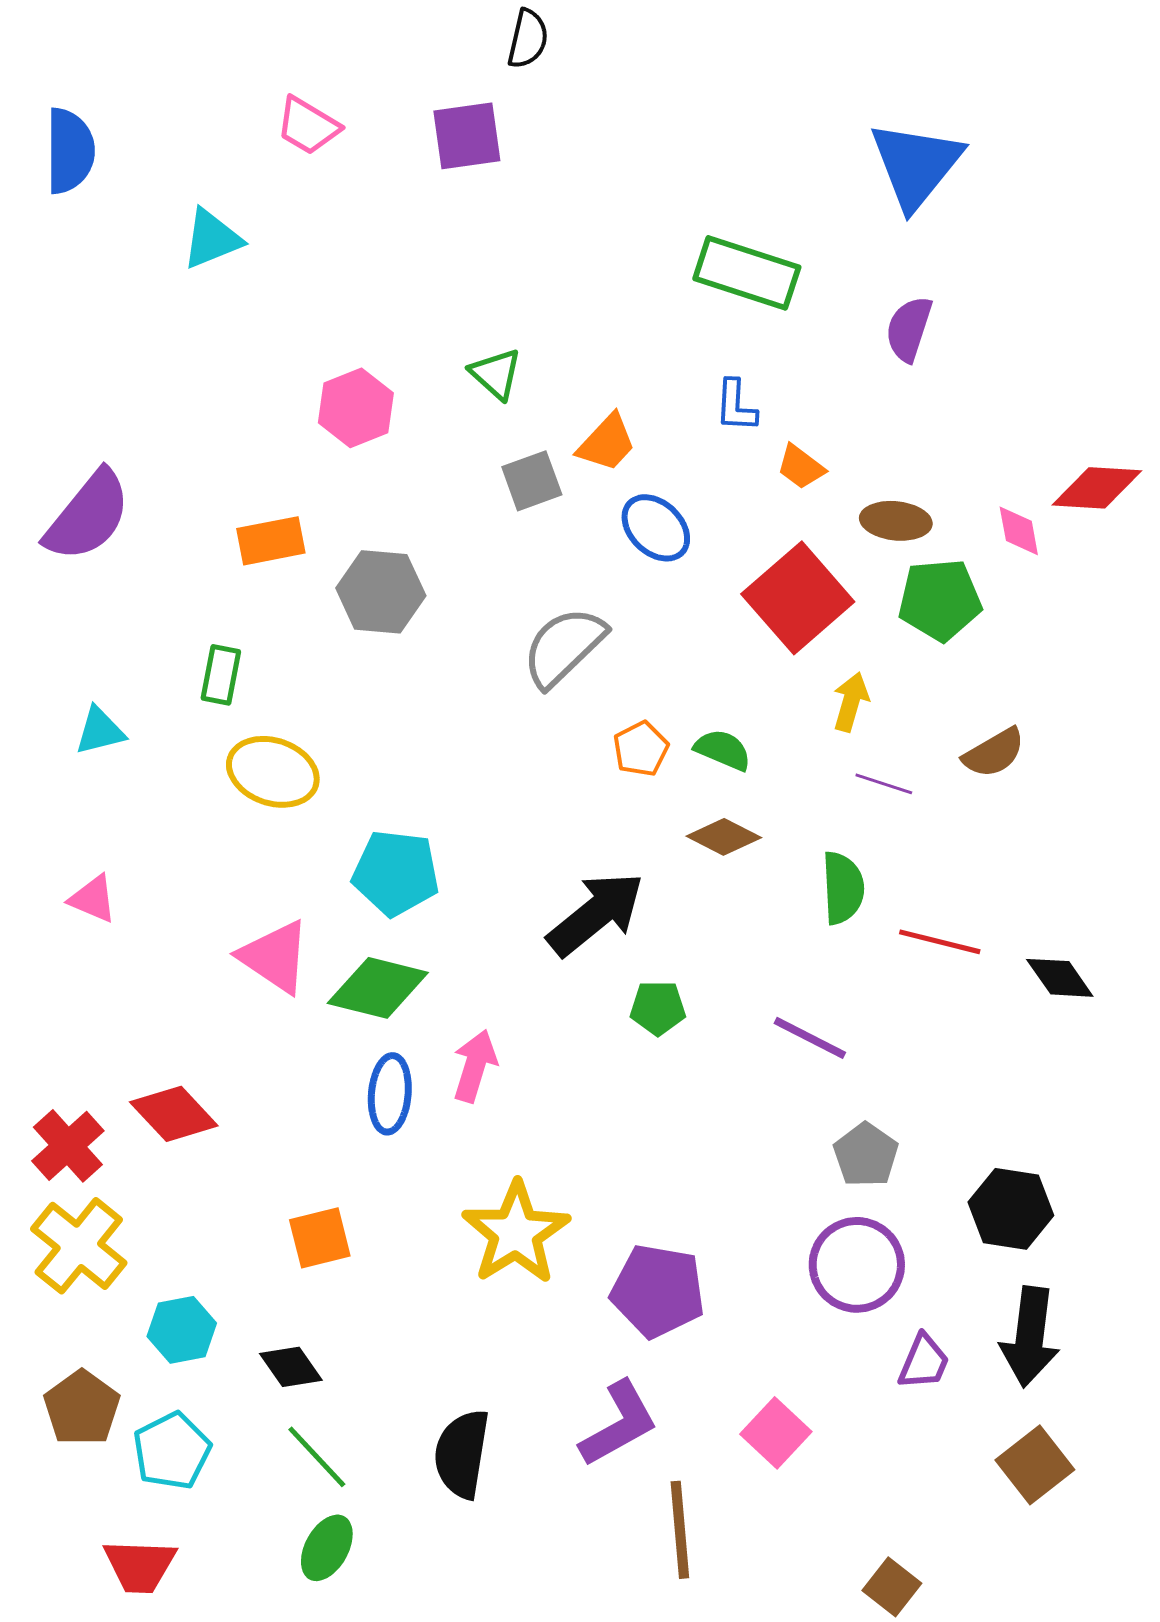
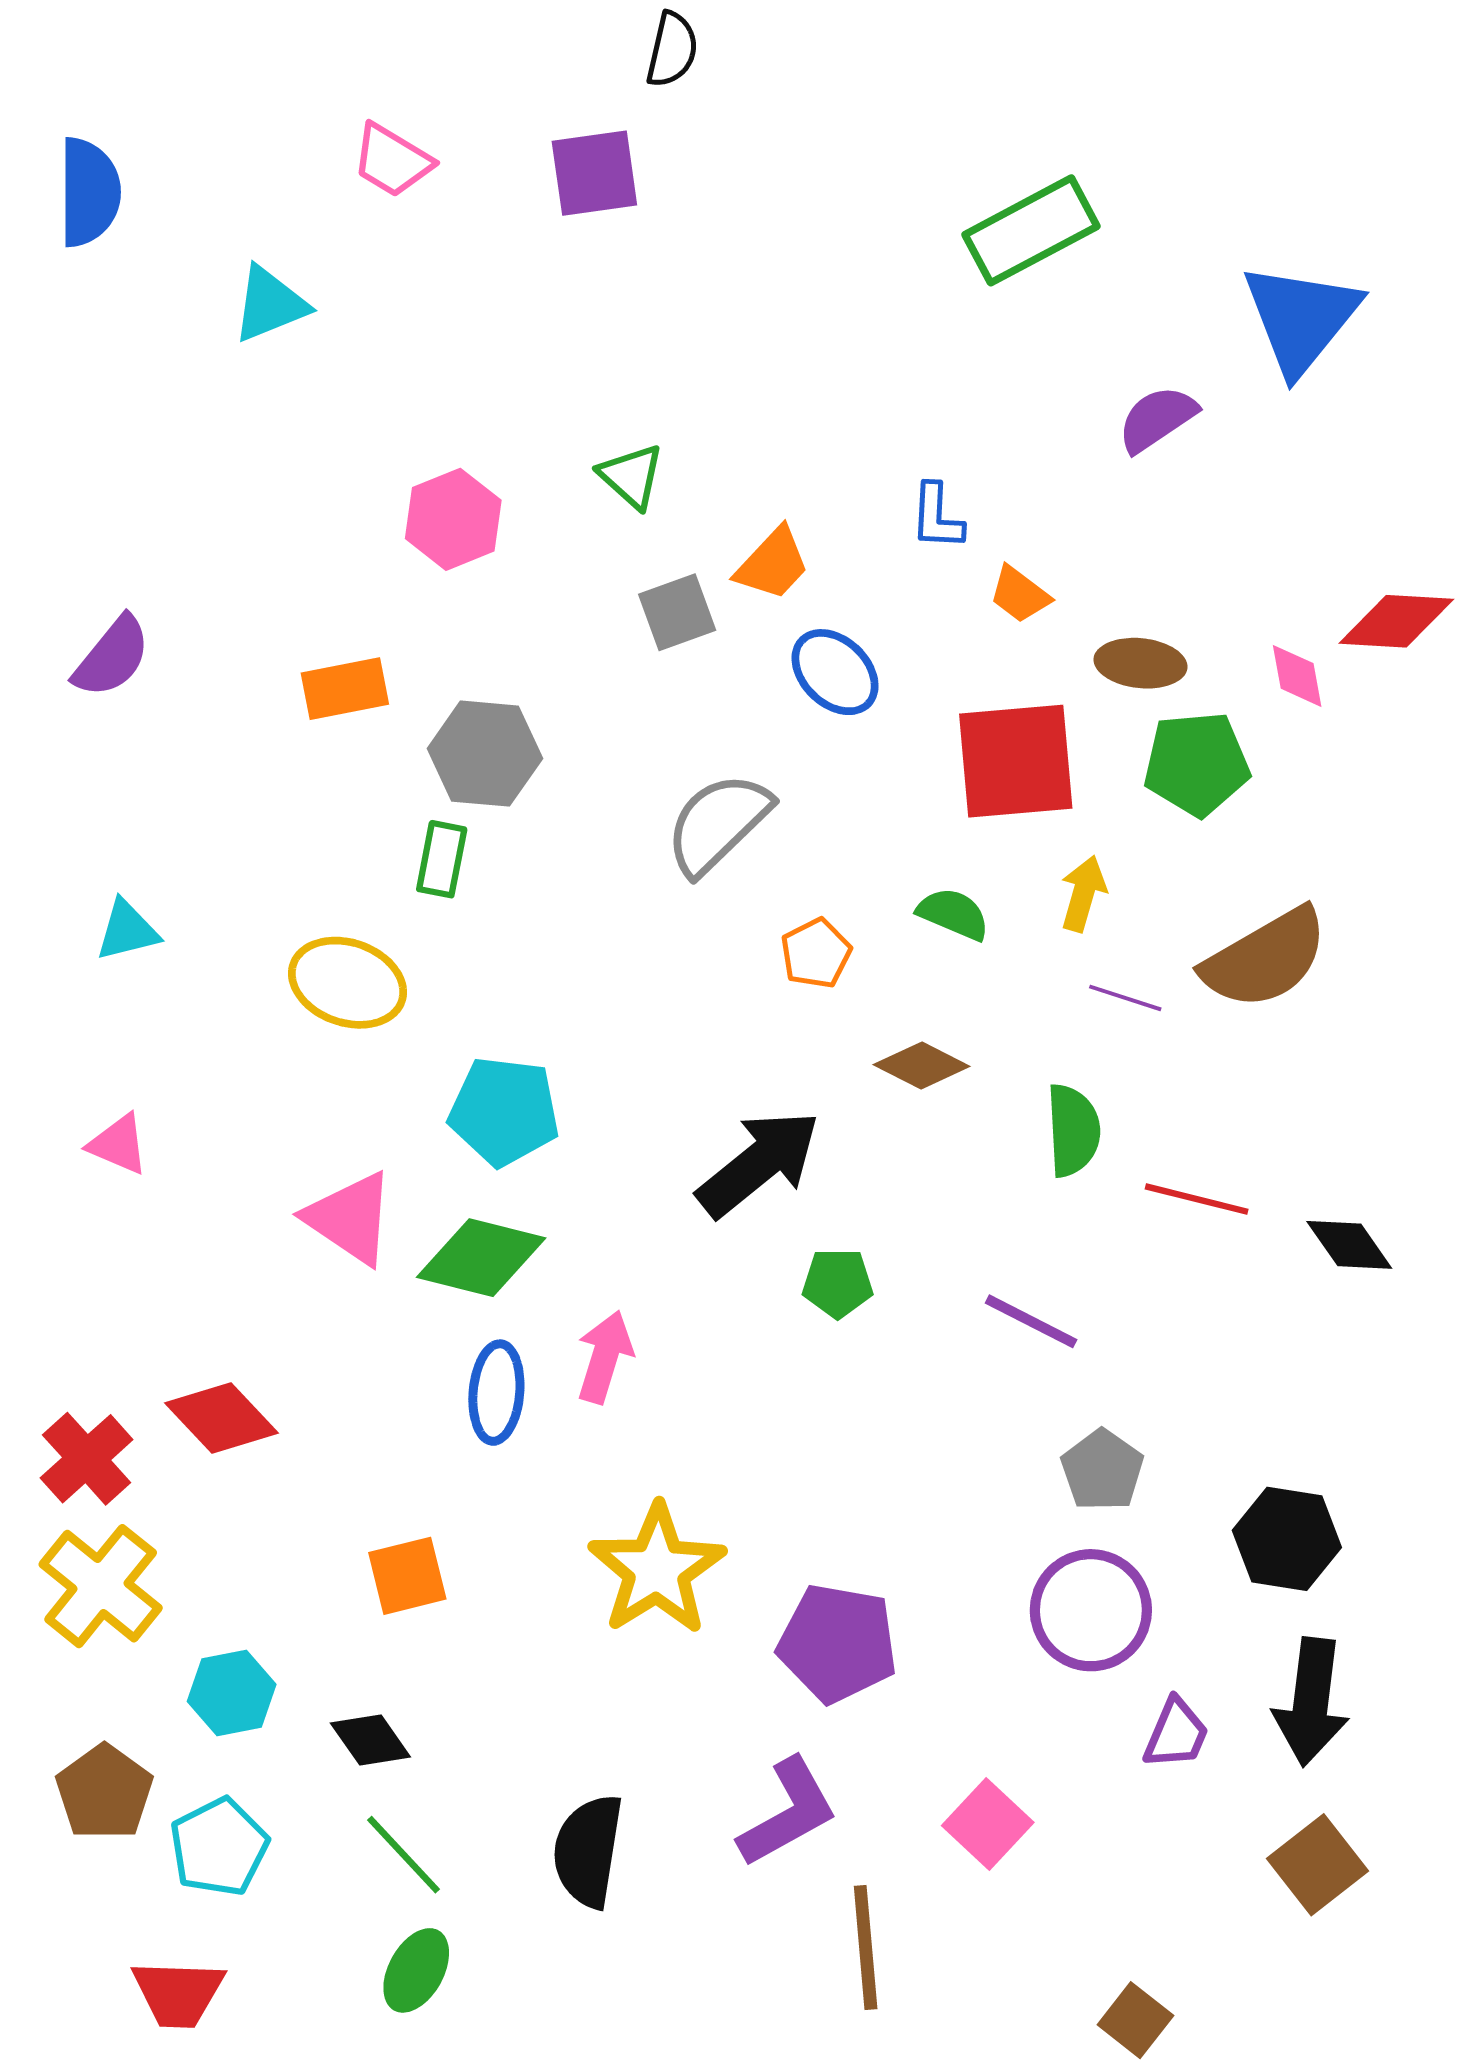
blue triangle: (916, 165) -> (1301, 318), moved
green rectangle: (747, 273) -> (1031, 230), moved, turned -46
purple semicircle: (909, 329) -> (1157, 419), turned 38
purple semicircle: (88, 516) -> (112, 657), size x0.7
red square: (798, 598) -> (1016, 761), turned 36
green rectangle: (221, 675) -> (442, 859), moved
green semicircle: (723, 750) -> (953, 914), moved
brown semicircle: (994, 753) -> (1265, 958), size x1.6

